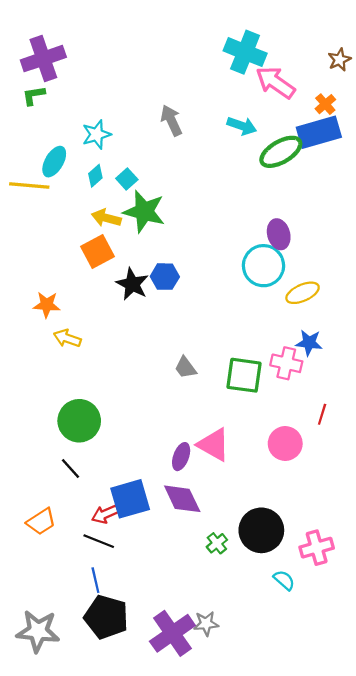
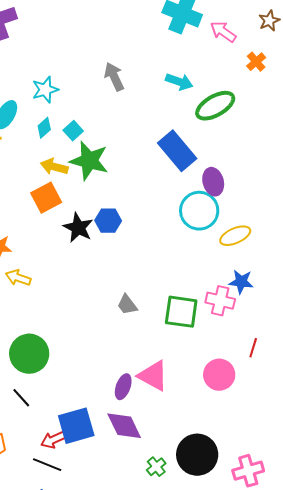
pink arrow: (275, 82) -> (223, 32), moved, size x0.7
blue rectangle: (319, 132) -> (177, 151), moved, turned 66

